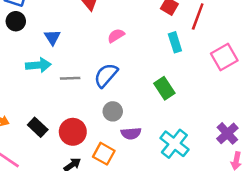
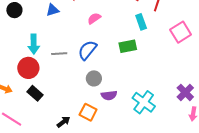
blue triangle: (52, 37) -> (53, 10), moved, turned 48
cyan arrow: (38, 65) -> (34, 44), turned 96
green rectangle: (164, 88) -> (128, 46), moved, turned -66
red circle: (73, 132) -> (28, 68), moved

